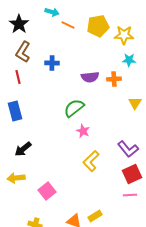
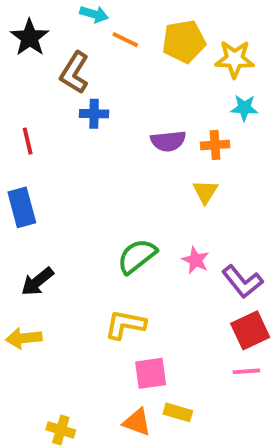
brown L-shape: (23, 52) -> (75, 73), moved
yellow triangle: (135, 103) -> (205, 192), moved
green semicircle: (74, 108) -> (137, 256), moved
pink star: (83, 131) -> (196, 260), moved
yellow L-shape: (91, 161) -> (125, 325), moved, turned 55
pink square: (47, 191) -> (151, 373), moved, turned 30
yellow rectangle: (95, 216) -> (178, 412), turned 48

